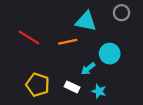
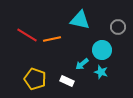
gray circle: (121, 13) -> (118, 27), moved
orange line: (68, 42) -> (52, 39), moved
cyan star: (99, 91) -> (101, 72), moved

